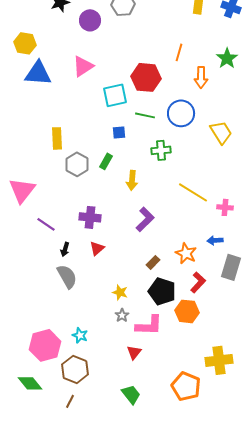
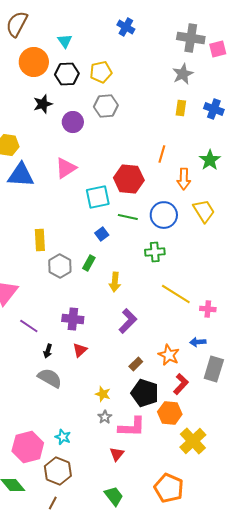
blue square: (119, 132) -> (102, 234), turned -32
yellow trapezoid: (221, 132) -> (204, 211), moved
green cross: (161, 150) -> (155, 252), moved
gray semicircle: (67, 276) -> (50, 378), turned -30
yellow cross: (219, 360) -> (193, 441), moved, turned -36

